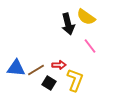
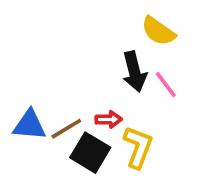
black arrow: (68, 24) -> (134, 72), moved
black square: (49, 83) -> (90, 153), size x1.5

